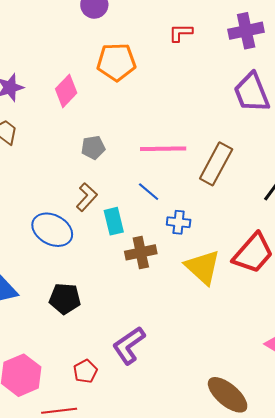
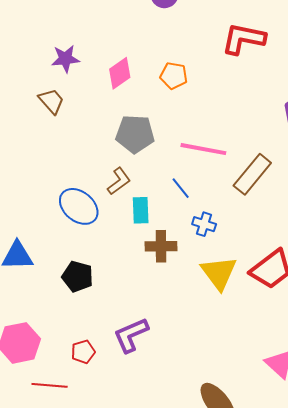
red L-shape: (181, 33) -> (243, 39), size x1.8
orange pentagon: (116, 62) -> (174, 76), moved, size x0.7
gray pentagon: (93, 147) -> (135, 134), size x1.6

